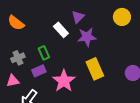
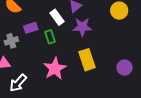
green rectangle: (44, 53) -> (50, 37), moved
purple rectangle: (39, 71) -> (31, 28), moved

